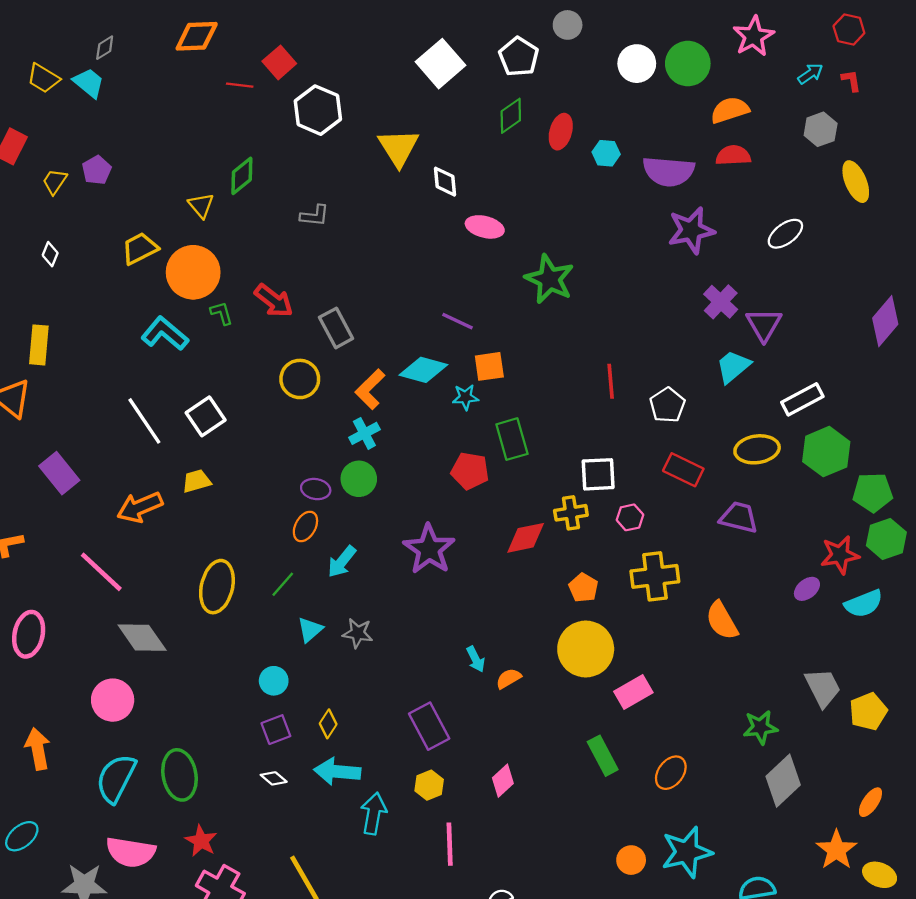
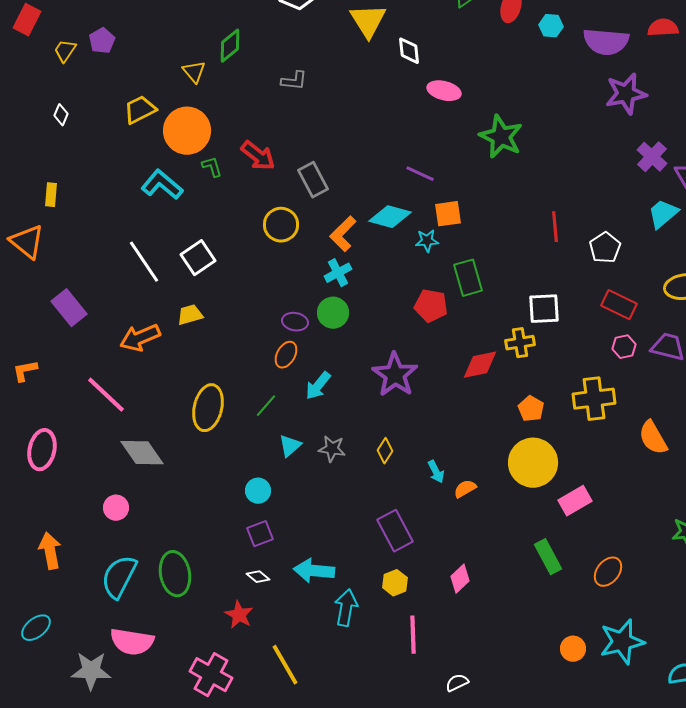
yellow rectangle: (39, 345) -> (51, 195), size x0.7
pink hexagon: (630, 517) -> (624, 347), moved
pink circle: (113, 700) -> (116, 508), size x0.7
yellow diamond: (328, 724) -> (385, 451), moved
red star: (201, 841) -> (239, 615), moved

